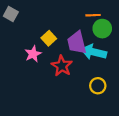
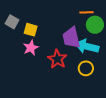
gray square: (11, 14) -> (12, 22), moved
yellow square: (49, 38) -> (31, 30), moved, turned -32
yellow circle: (98, 86) -> (86, 68), moved

